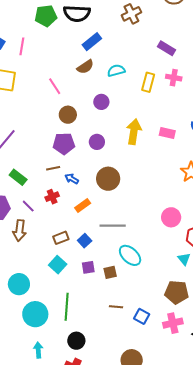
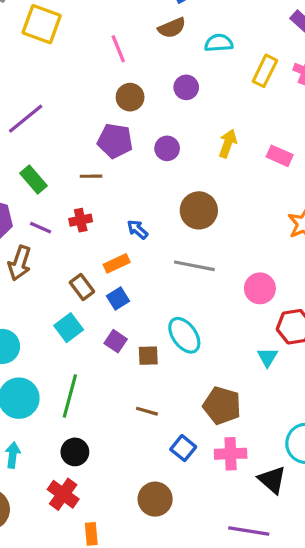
yellow arrow: (134, 132) -> (228, 144), size x0.7
blue arrow: (72, 179) -> (137, 229), moved
brown circle: (108, 179) -> (199, 210), moved
purple line: (28, 206) -> (41, 228), turned -32
orange rectangle: (83, 206) -> (117, 263), moved
gray line: (113, 226) -> (194, 266), moved
brown rectangle: (61, 238) -> (82, 287), turned 63
purple square: (88, 267) -> (116, 341), turned 32
brown pentagon: (177, 292) -> (222, 406), moved
blue square: (142, 316) -> (183, 448), moved

